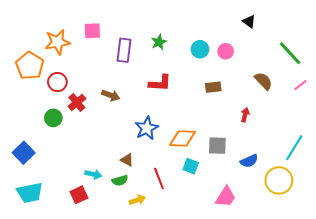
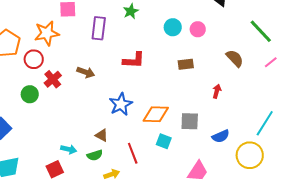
orange star: (57, 42) -> (47, 33), moved
green star: (159, 42) -> (131, 11), moved

